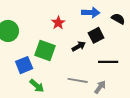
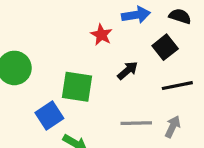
red star: (58, 23) -> (101, 35), moved
black square: (96, 35) -> (165, 47), moved

